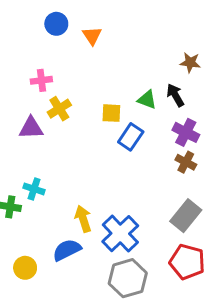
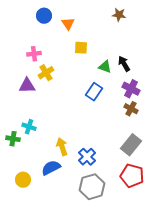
brown star: (190, 62) -> (119, 15), moved
yellow square: (111, 113) -> (81, 48), moved
blue cross: (120, 234) -> (87, 157), size x0.7

